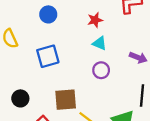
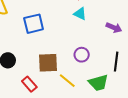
purple circle: (101, 70) -> (82, 55), moved

